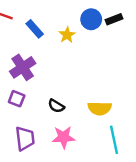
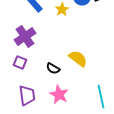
yellow semicircle: (100, 108) -> (78, 58), moved, turned -144
pink star: (63, 137) -> (59, 94), turned 30

